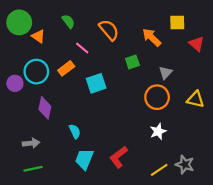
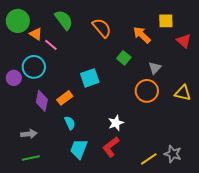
green semicircle: (68, 21) -> (64, 20), size x1.5
pink line: (82, 48) -> (51, 45), moved
green square: (132, 62) -> (124, 58), turned -32
orange rectangle: (66, 68) -> (65, 98), moved
white star: (158, 131) -> (116, 123), moved

